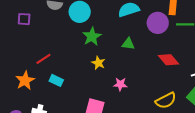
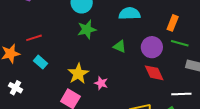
purple circle: (158, 23) -> (152, 47), moved
yellow star: (98, 63) -> (78, 74), moved, size x1.5

